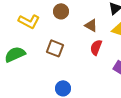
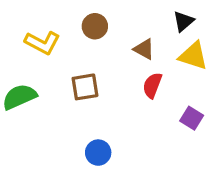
brown square: (55, 48) -> (85, 87), turned -30

